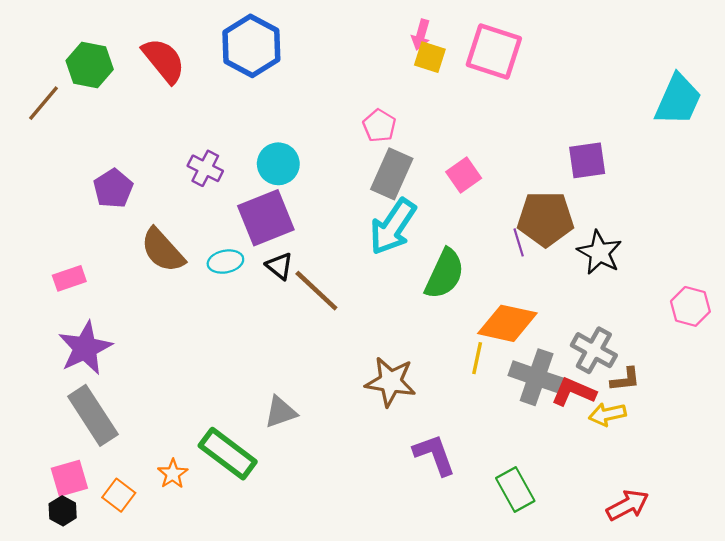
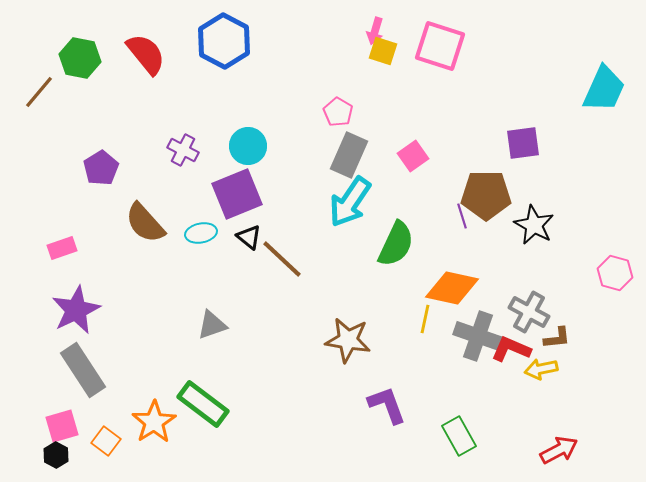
gray triangle: (281, 412) -> (212, 325), moved
orange star: (173, 474) -> (154, 422), size x1.6

